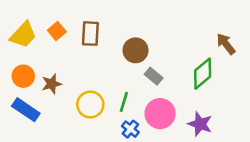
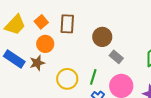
orange circle: (23, 76) -> (45, 44), moved
blue rectangle: (26, 110) -> (14, 59), moved

